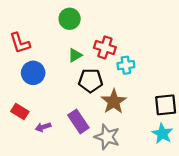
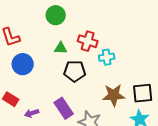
green triangle: (75, 55) -> (61, 48), turned 32
brown star: (114, 102) -> (114, 95), moved, turned 30

